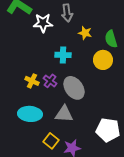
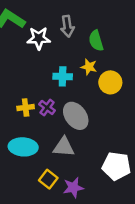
yellow star: (85, 33) -> (89, 67), moved
green semicircle: (111, 39) -> (96, 41), moved
yellow cross: (32, 81) -> (26, 107), turned -32

